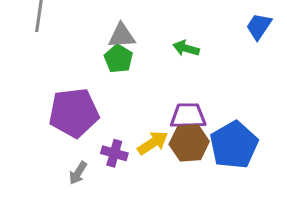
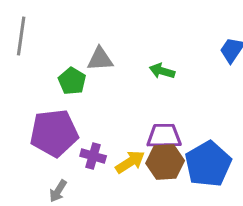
green pentagon: (118, 59) -> (72, 81), moved
purple cross: (114, 153) -> (93, 156), moved

